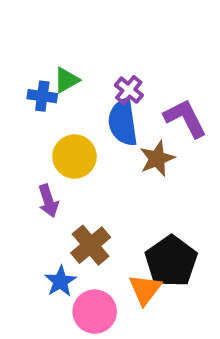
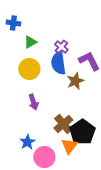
blue cross: (42, 96) -> (13, 23), moved
yellow circle: (75, 157) -> (29, 69), moved
purple arrow: (48, 201) -> (33, 102), moved
brown cross: (91, 245) -> (63, 124), moved

